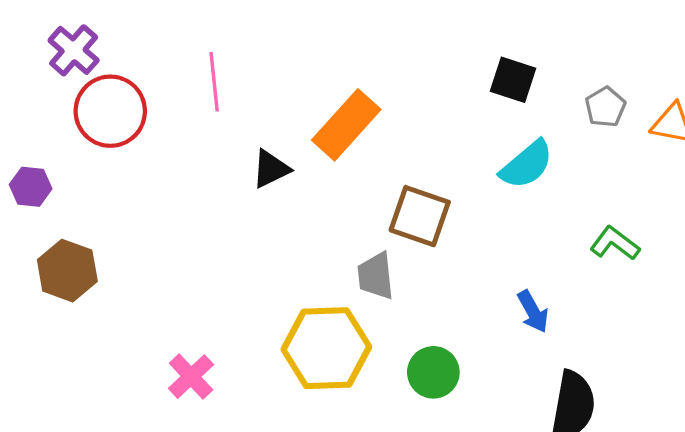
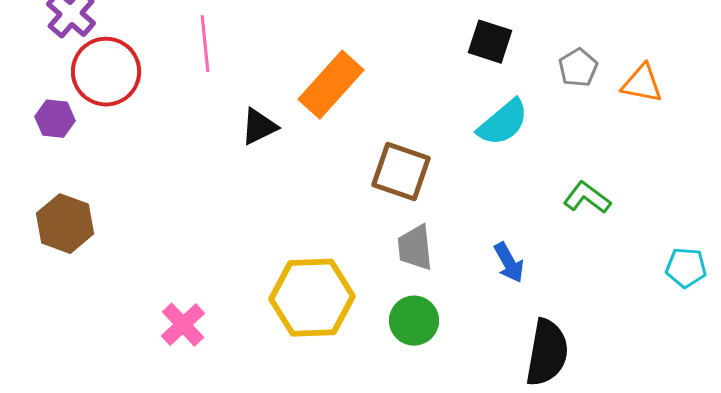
purple hexagon: (31, 187) -> (55, 119), moved
gray trapezoid: (376, 276) -> (415, 248), moved

